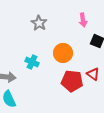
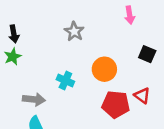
pink arrow: (83, 20) -> (130, 15), moved

